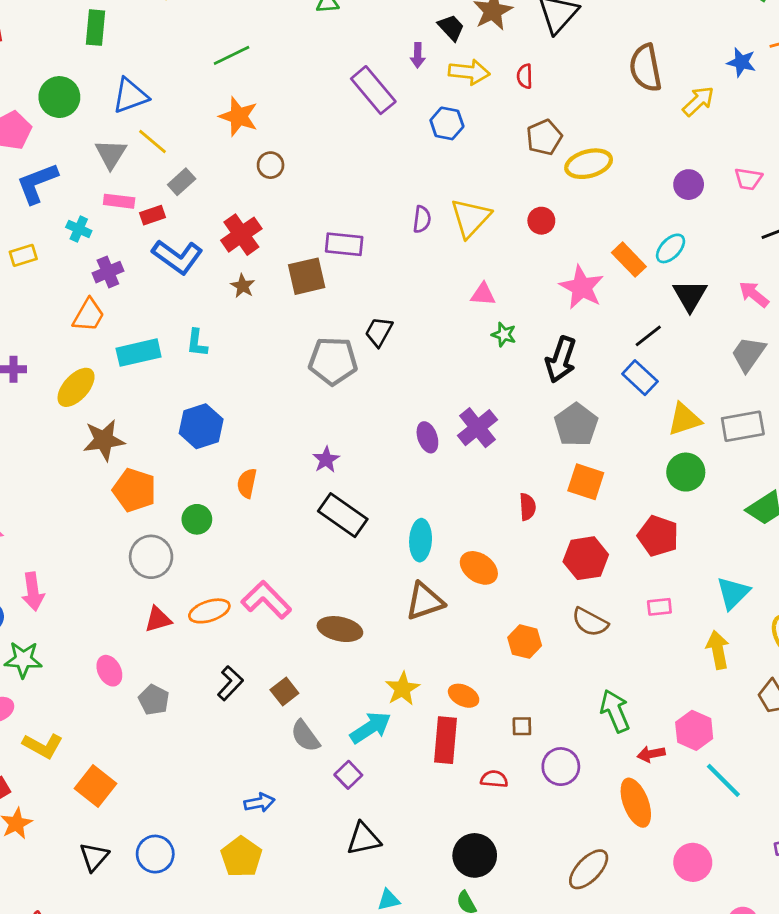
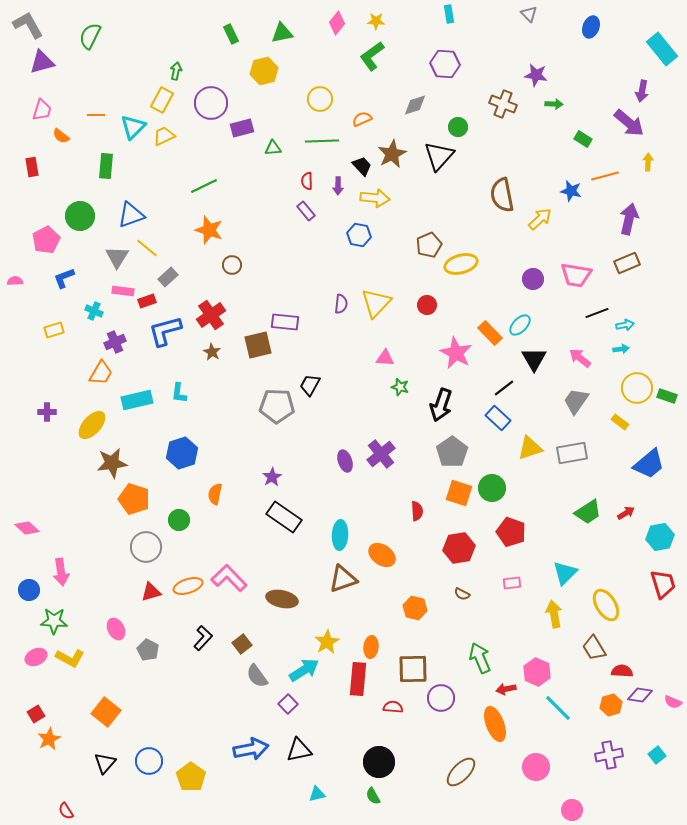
red semicircle: (525, 76) -> (307, 181), moved
purple rectangle: (373, 90) -> (306, 211), size x0.6
pink trapezoid: (748, 179) -> (576, 275), size x1.5
blue L-shape: (37, 183) -> (64, 278), size x0.7
blue L-shape: (177, 257) -> (165, 331), turned 129
green circle: (686, 472) -> (492, 488), moved
brown semicircle: (590, 622) -> (462, 594), size x0.6
orange ellipse: (464, 696) -> (371, 647), turned 70
brown square: (522, 726) -> (413, 669), size x2.0
yellow L-shape: (43, 746) -> (70, 658), moved
blue arrow: (259, 803) -> (251, 749), moved, size x1.6
yellow pentagon: (241, 857) -> (191, 777), moved

